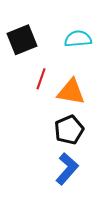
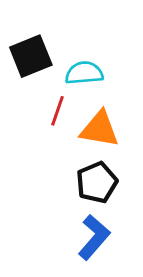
cyan semicircle: (78, 39) -> (84, 73), moved

